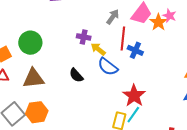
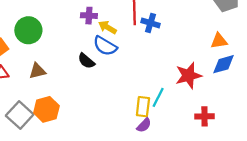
blue semicircle: (108, 67) -> (105, 46), moved
brown triangle: (33, 78) -> (37, 71), size x0.7
red star: (134, 96) -> (189, 76), moved, turned 30

